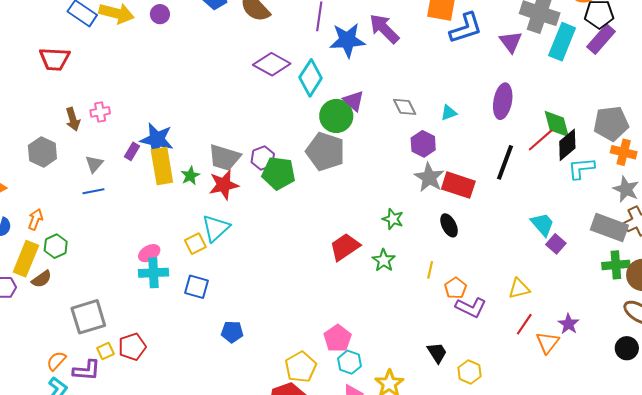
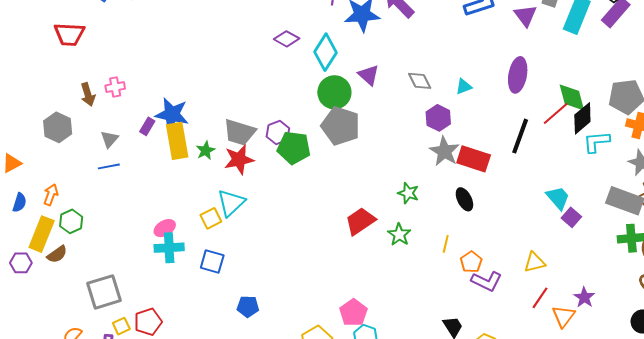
purple diamond: (272, 64) -> (287, 39), size x0.7
green circle: (336, 116) -> (334, 92), moved

